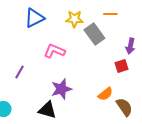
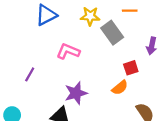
red square: (121, 66) -> (131, 68), moved
orange semicircle: (105, 94) -> (120, 88), moved

